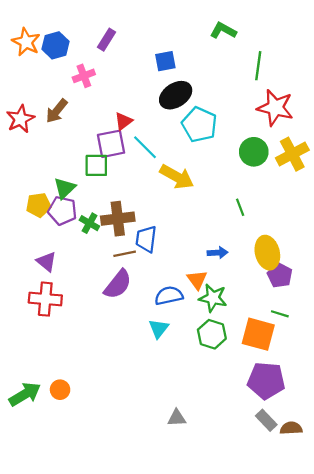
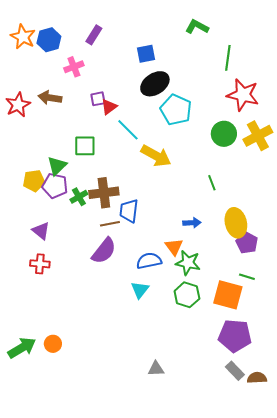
brown arrow: (57, 111) -> (50, 98), turned 60
purple square: (111, 144) -> (98, 99), moved, size x0.6
green cross: (89, 223) -> (79, 197), turned 30
red cross: (45, 299) -> (40, 264), size x0.7

